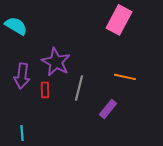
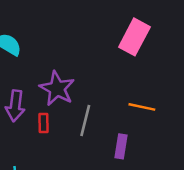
purple rectangle: (108, 109) -> (121, 146), turned -30

